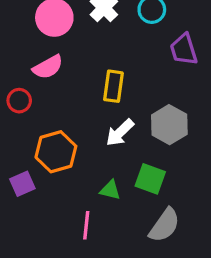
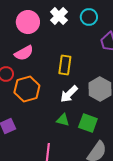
orange hexagon: (56, 152) -> (27, 89), moved
green triangle: (110, 190) -> (63, 120), moved

